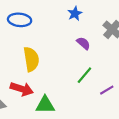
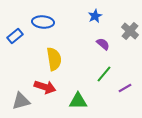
green triangle: (45, 105) -> (78, 101), moved

